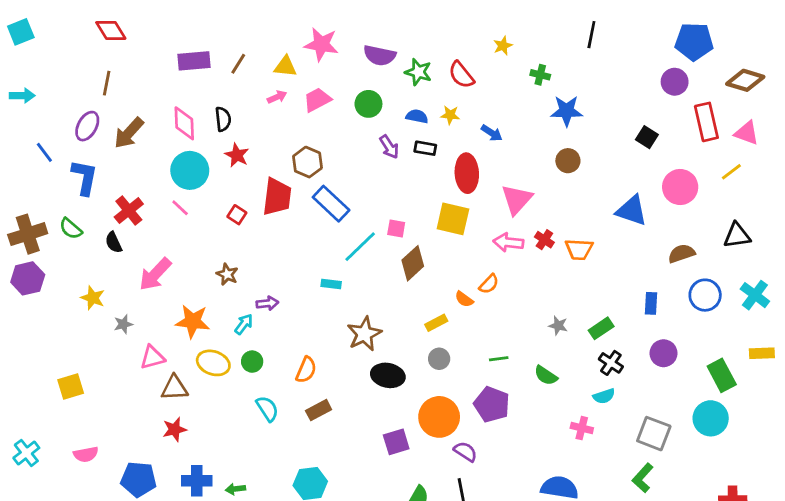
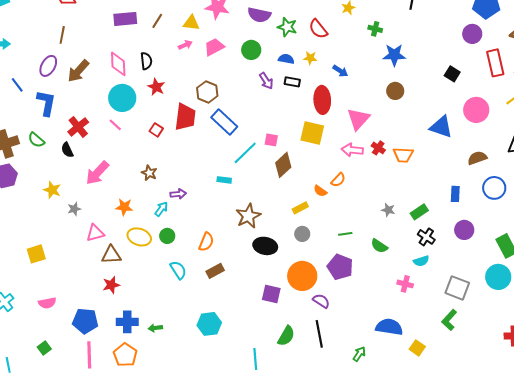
orange star: (193, 321) -> (124, 207), size x0.7
purple square: (396, 442) -> (271, 294), turned 30

